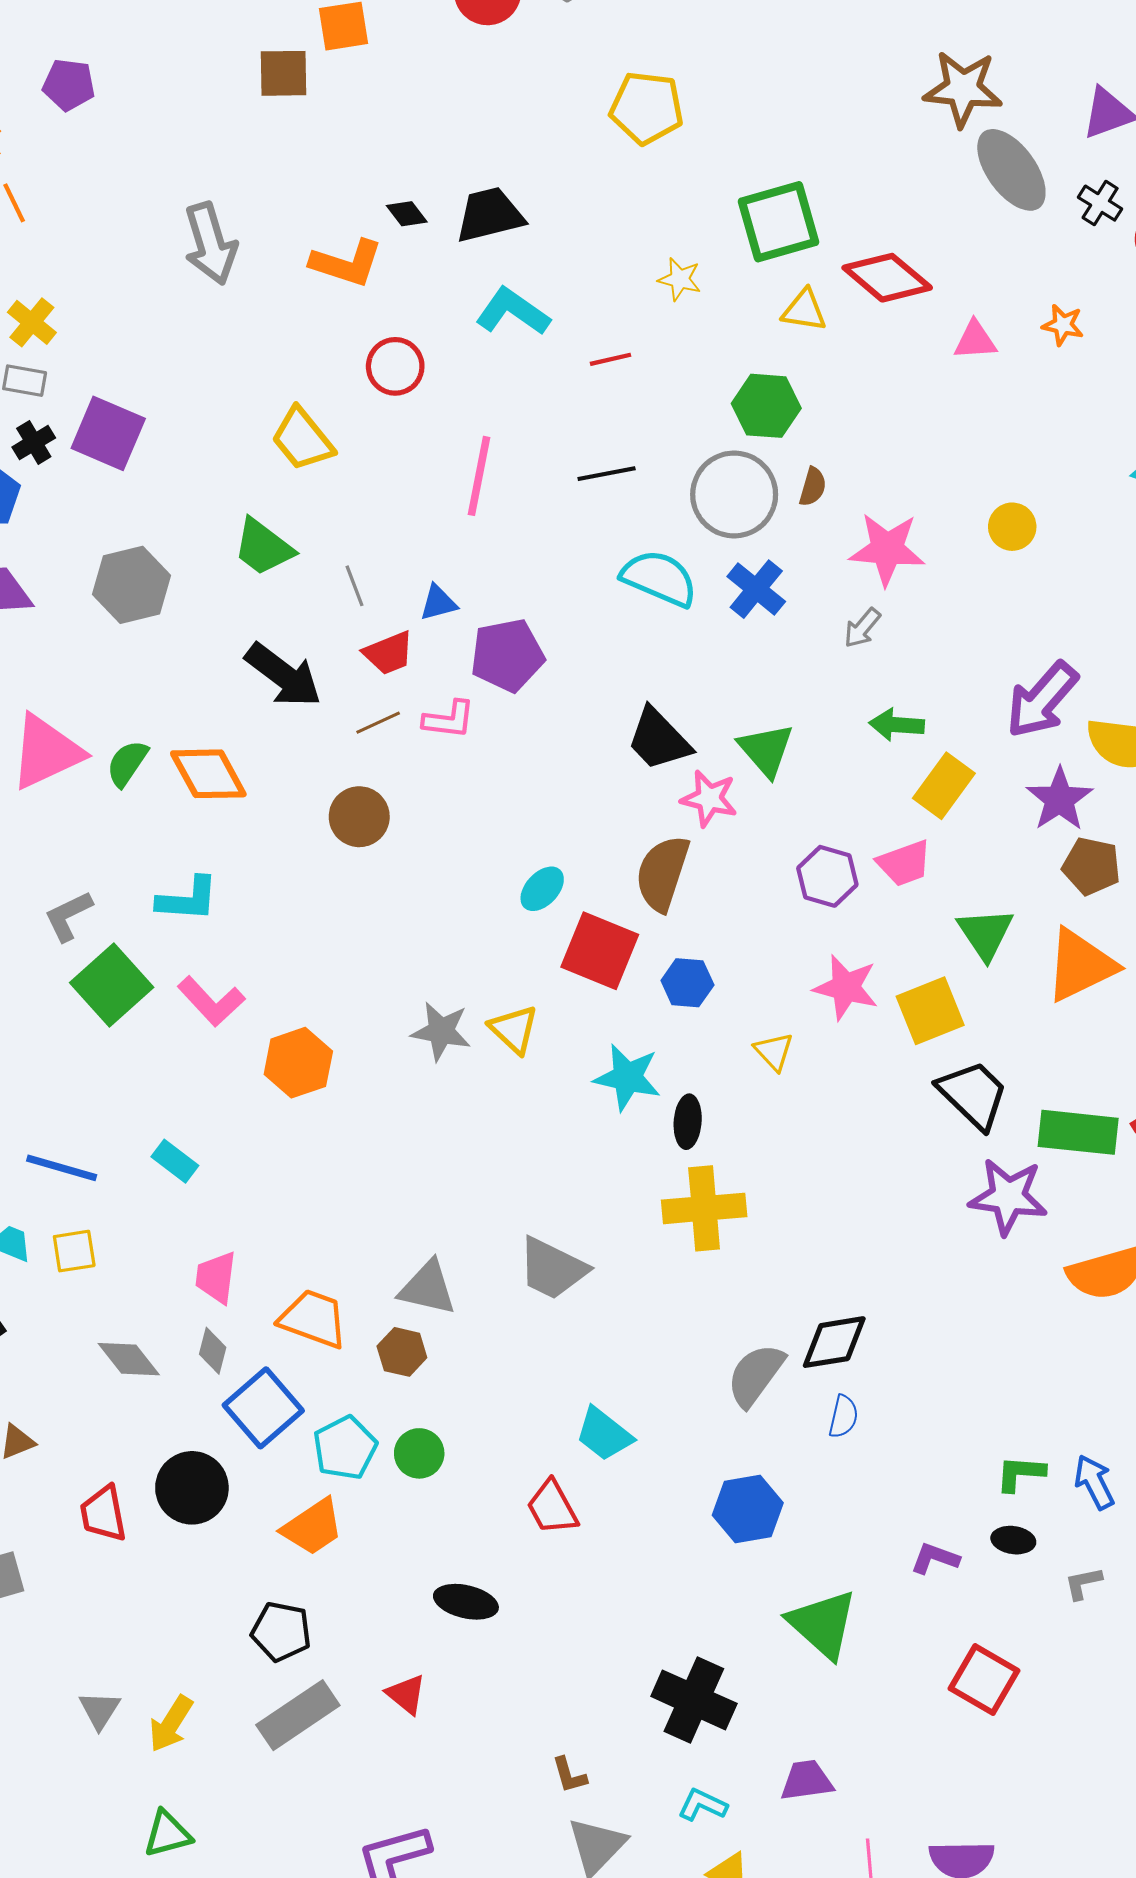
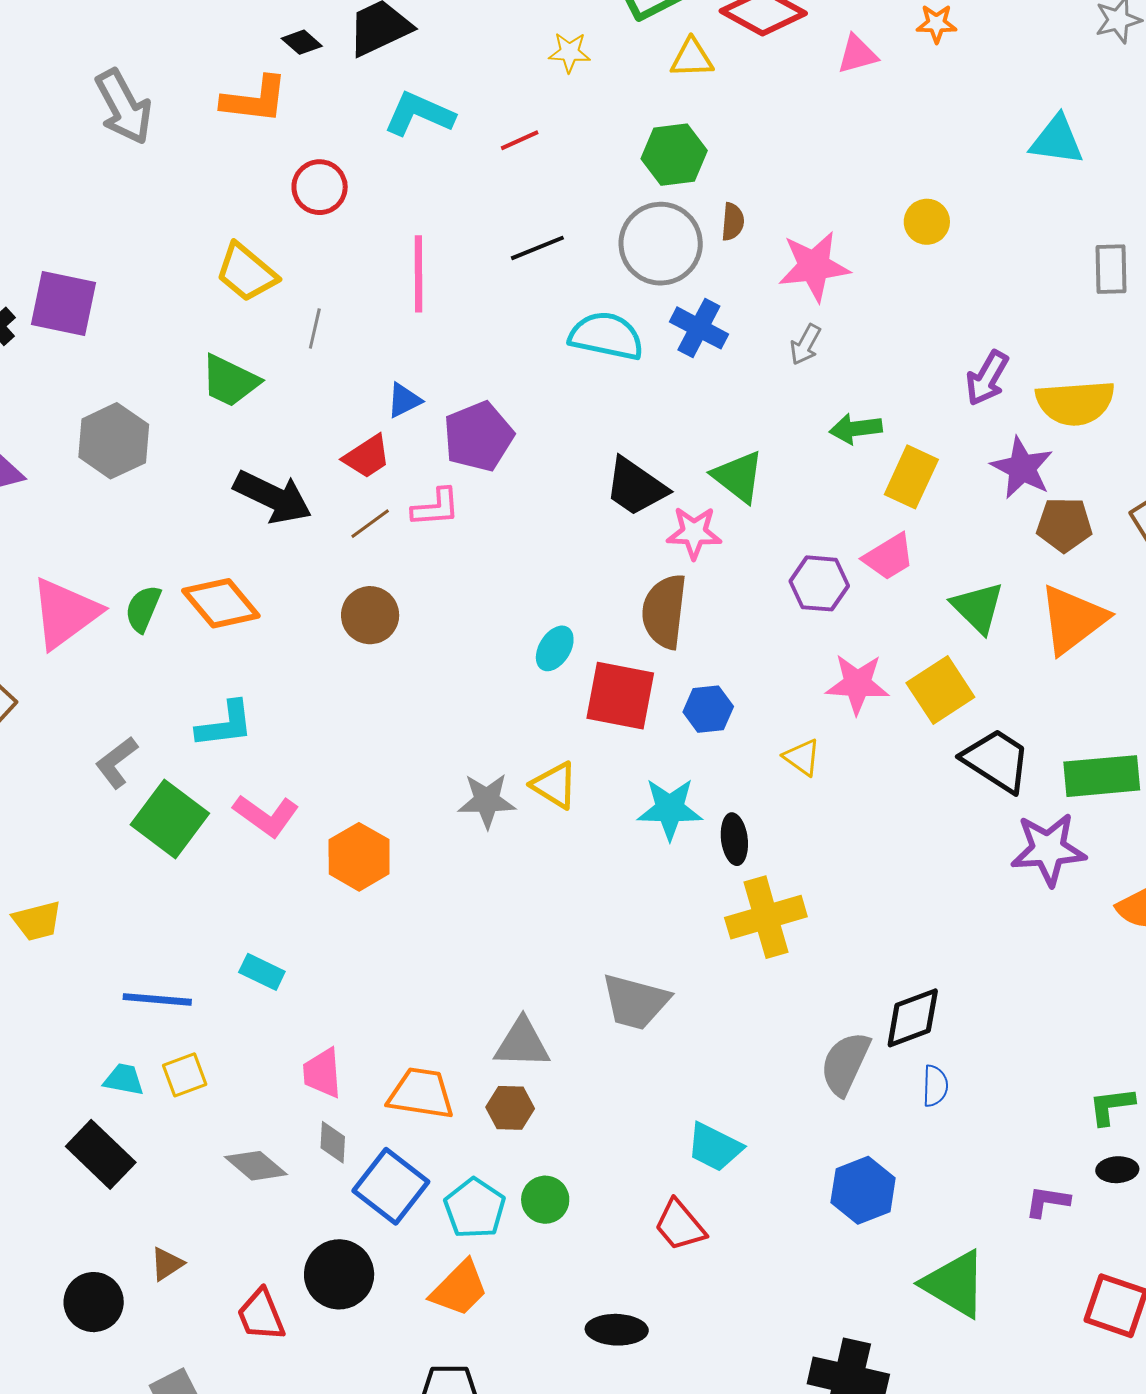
gray line: (355, 586) -> (315, 328), moved, turned 45
purple arrow: (1042, 700) -> (987, 378), size x0.7

